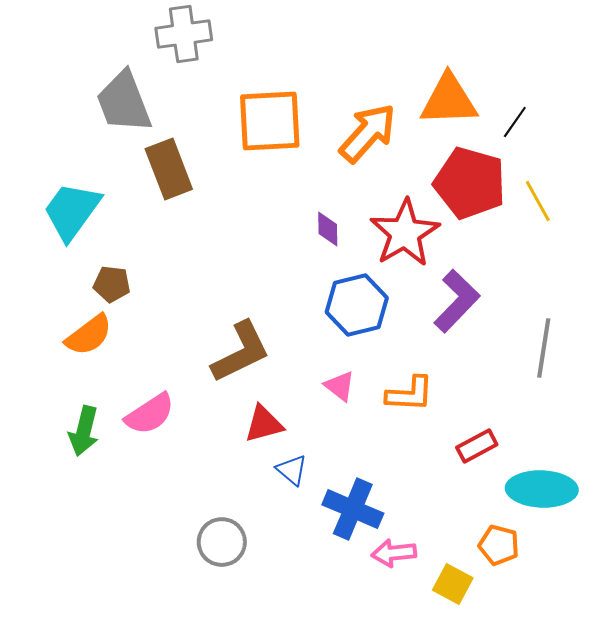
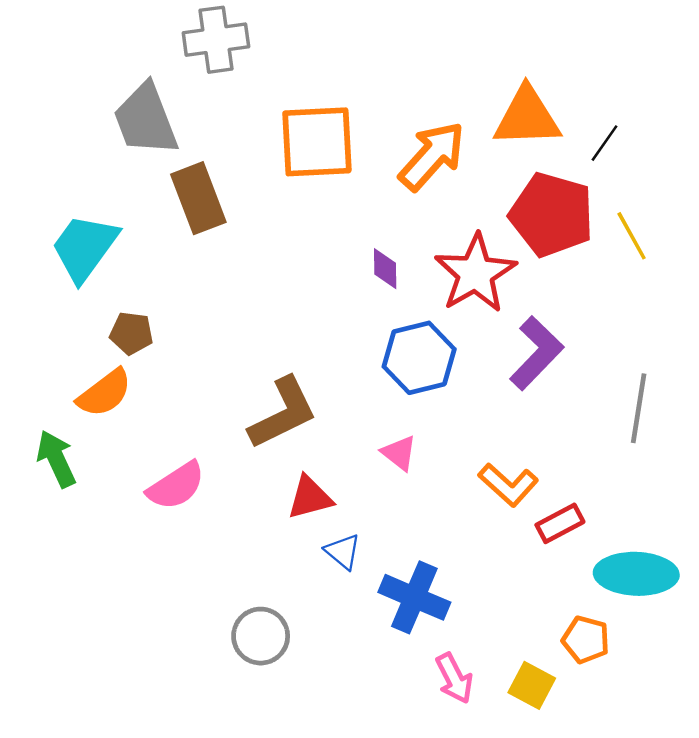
orange L-shape: (410, 394) -> (508, 485), moved, turned 39
green arrow: (84, 431) -> (56, 459), moved, turned 141
pink arrow: (394, 553) -> (454, 678), moved, turned -111

